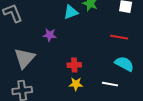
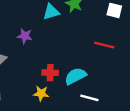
cyan semicircle: (124, 64) -> (76, 76), moved, turned -60
yellow star: (76, 84) -> (41, 93), moved

